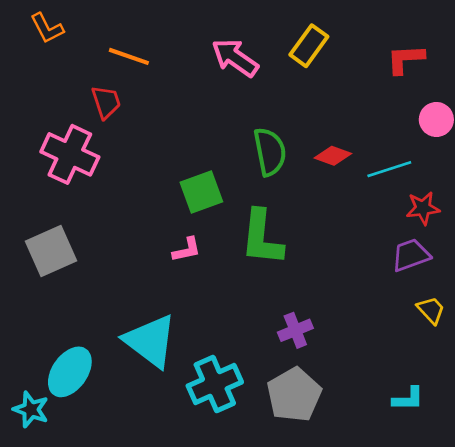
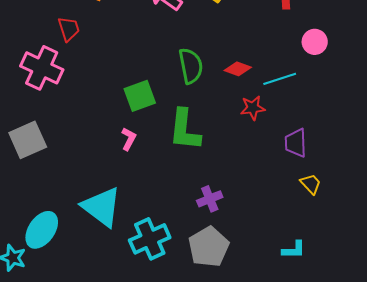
red star: (423, 208) -> (253, 108), moved
pink L-shape: (187, 250) -> (129, 139), turned -50
purple trapezoid: (411, 255) -> (296, 143), turned -72

